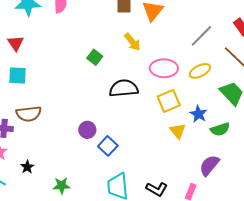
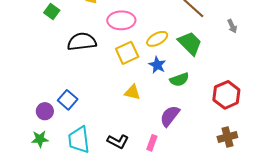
yellow ellipse: (200, 71) -> (157, 39), moved
purple circle: (87, 130) -> (45, 111), moved
yellow triangle: (178, 131) -> (132, 92), moved, turned -36
green star: (62, 186) -> (40, 139), moved

